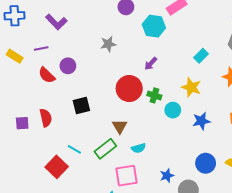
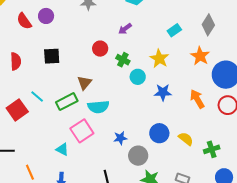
red circle: (129, 89) -> (100, 49), size x0.6
cyan semicircle: (139, 148) -> (98, 107), size x1.5
pink square: (126, 176) -> (82, 131), turned -35

